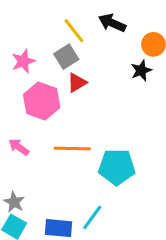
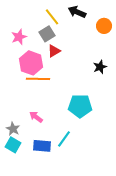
black star: (141, 70) -> (100, 67), moved
pink arrow: (19, 147) -> (36, 117), moved
orange line: (72, 148) -> (38, 79), moved

